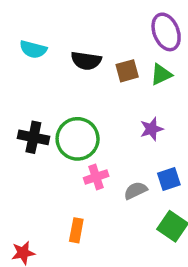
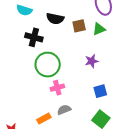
black cross: (33, 137) -> (34, 37), moved
gray semicircle: (136, 191) -> (64, 110), moved
orange rectangle: (76, 230) -> (44, 118), turned 48

